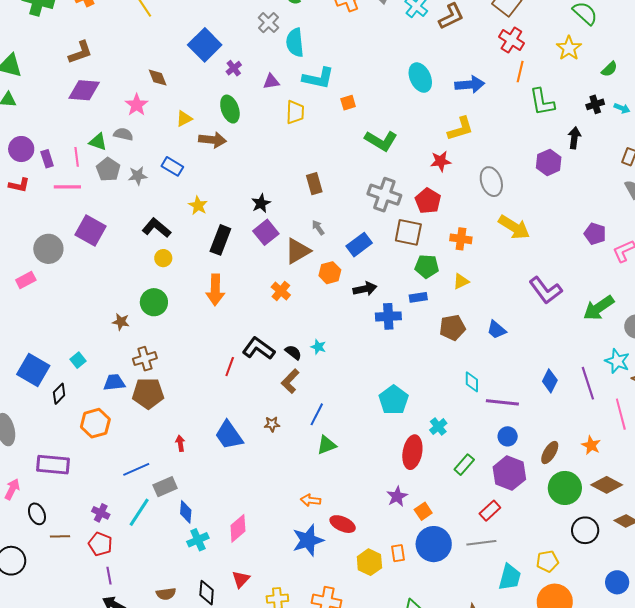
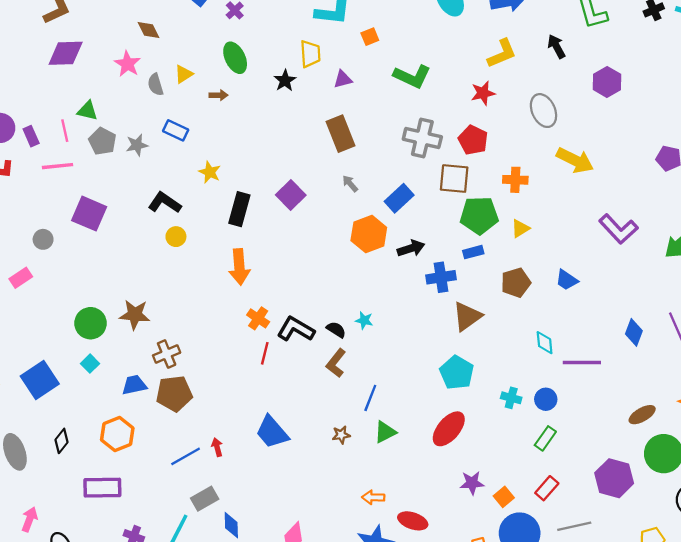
purple triangle: (271, 82) -> (343, 79), moved
gray semicircle: (123, 134) -> (155, 85), moved, turned -114
black arrow: (574, 138) -> (556, 46), moved, turned -30
brown arrow: (212, 140) -> (219, 95), size x0.6
brown rectangle: (314, 184) -> (341, 134), size x1.4
black star: (261, 203) -> (285, 81), moved
gray circle: (48, 249) -> (43, 239), size x0.6
brown triangle: (298, 251) -> (467, 316), moved
green pentagon: (427, 266) -> (479, 215), size x1.4
orange hexagon: (330, 273) -> (369, 234), size x1.4
orange cross: (281, 291) -> (258, 318), moved
green circle: (154, 302) -> (90, 323), moved
brown star: (121, 322) -> (135, 315), size x1.5
blue square: (33, 370) -> (40, 380), turned 32
black diamond: (59, 394) -> (62, 441), moved
brown star: (272, 424) -> (341, 435), moved
cyan cross: (438, 427) -> (511, 398), turned -30
blue circle: (508, 436) -> (546, 399), moved
red ellipse: (412, 452) -> (449, 429), moved, turned 36
brown ellipse: (550, 453) -> (642, 415), turned 35
purple rectangle: (53, 465) -> (102, 488), moved
blue line: (136, 469) -> (186, 456), moved
purple hexagon: (509, 473) -> (614, 478), moved
purple star: (397, 496) -> (472, 483), turned 30
red rectangle: (490, 511) -> (547, 488), moved

